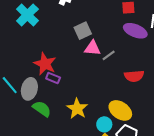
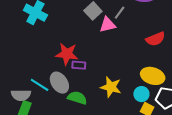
gray line: (109, 55) -> (120, 13), moved
gray ellipse: (29, 89) -> (59, 83), turned -30

